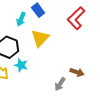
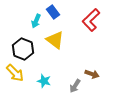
yellow triangle: (40, 38) -> (55, 40), turned -36
cyan star: (21, 65) -> (44, 81), moved

